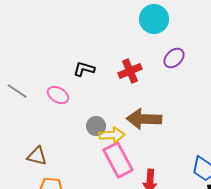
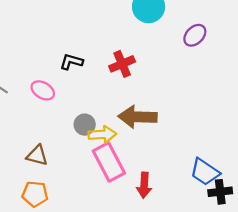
purple ellipse: (174, 58) -> (195, 35), moved
brown triangle: (37, 156) -> (37, 155), moved

